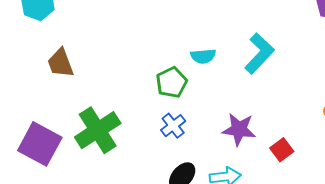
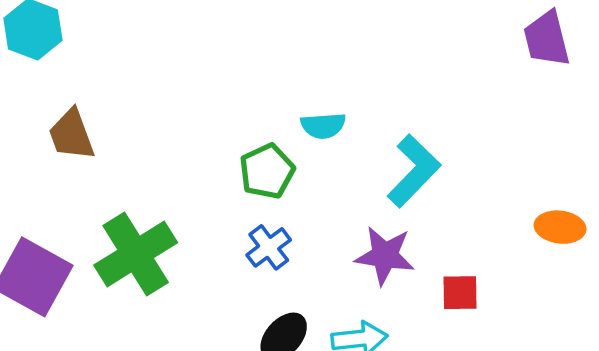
cyan L-shape: (259, 53) -> (414, 171), moved
red square: (282, 150) -> (460, 293), turned 35

